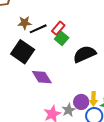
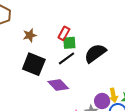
black line: (38, 29) -> (67, 58), moved
green square: (62, 38) -> (69, 43), turned -32

